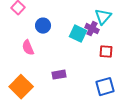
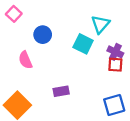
cyan triangle: (103, 17) -> (100, 24), moved
purple cross: (92, 29) -> (115, 52), moved

